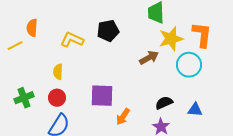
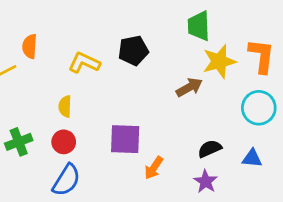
cyan circle: (189, 65) -> (259, 108), moved

